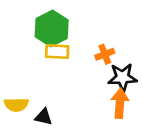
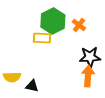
green hexagon: (52, 28) -> (53, 21), moved
orange cross: (105, 54) -> (79, 25), moved, turned -32

